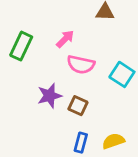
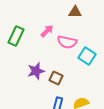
pink semicircle: (81, 64) -> (67, 42), moved

